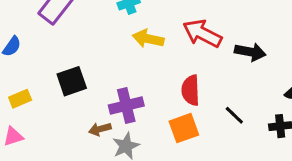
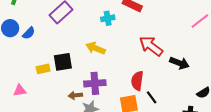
yellow arrow: (148, 39) -> (95, 48), moved
yellow rectangle: (20, 99) -> (43, 69), moved
black line: (234, 115) -> (152, 97), moved

